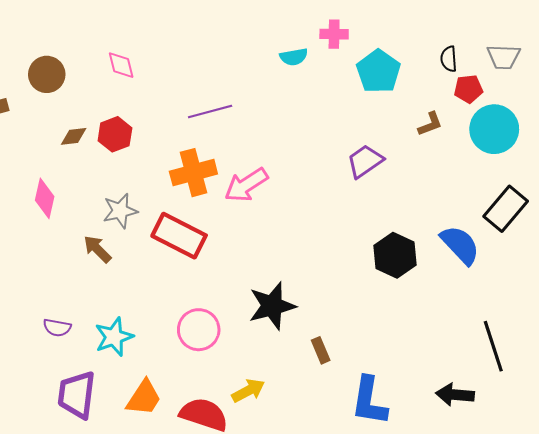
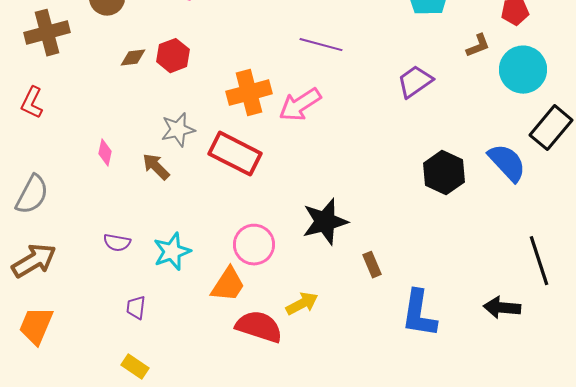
purple line: (210, 112) -> (321, 45), moved, turned 30
cyan circle: (494, 129) -> (523, 70), moved
pink diamond: (45, 198) -> (105, 153), moved, size x0.7
purple trapezoid: (77, 395) -> (136, 308), size x0.5
orange trapezoid: (144, 398) -> (228, 285), moved

